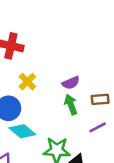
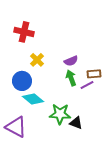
purple line: (98, 127) -> (87, 85), moved

